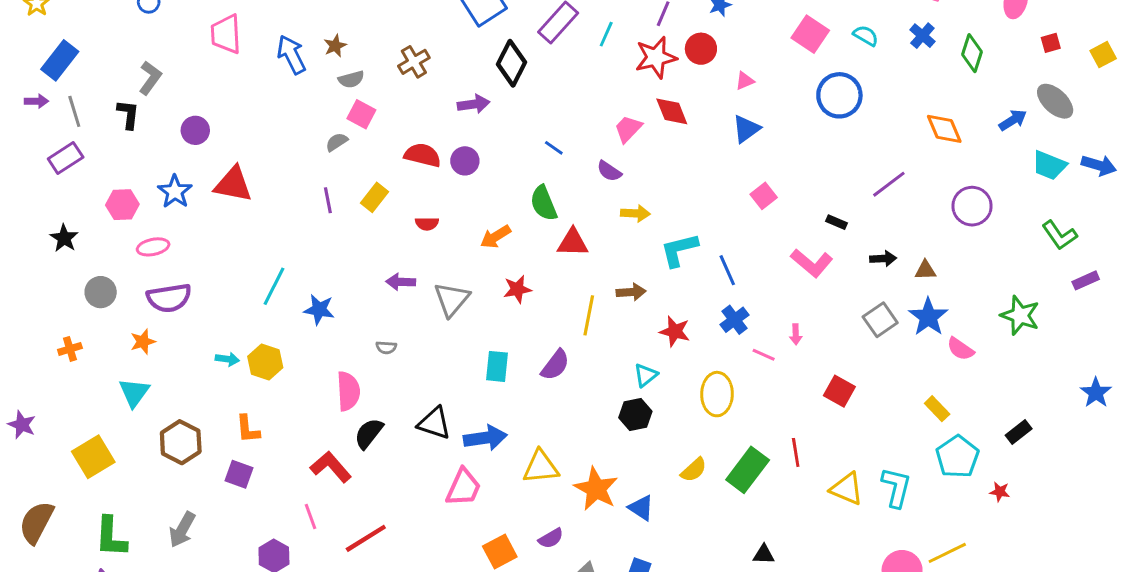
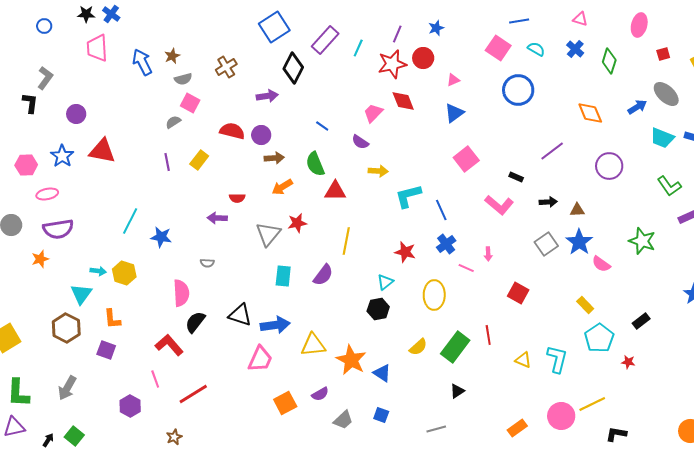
pink square: (764, 196) -> (466, 159), size x1.4
red semicircle: (427, 224) -> (237, 198), moved
brown arrow: (631, 292) -> (274, 158), moved
gray triangle: (452, 299) -> (268, 234), moved
cyan triangle: (134, 393) -> (81, 294), moved
yellow triangle: (847, 489) -> (523, 360), size x0.7
black triangle: (764, 554) -> (457, 391), moved, turned -35

